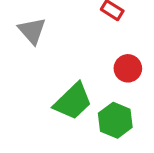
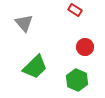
green trapezoid: (73, 101) -> (35, 67), moved

